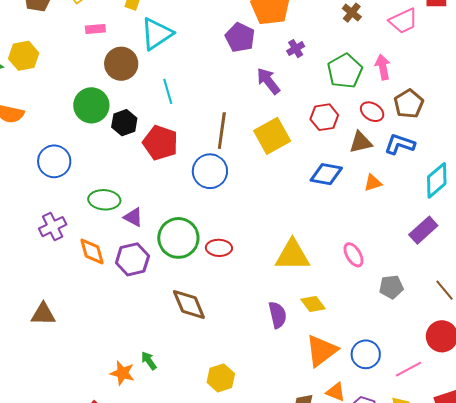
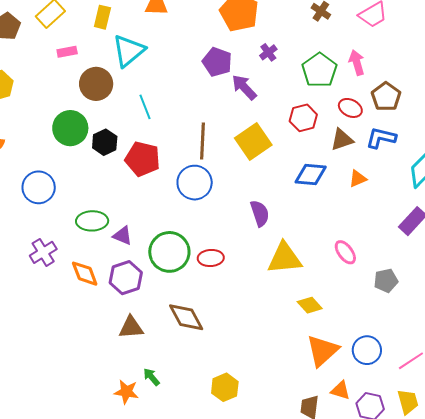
purple pentagon: (240, 37) -> (217, 62), moved
brown triangle: (43, 314) -> (131, 327), moved
purple semicircle: (278, 315) -> (260, 213), moved

